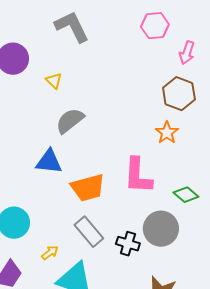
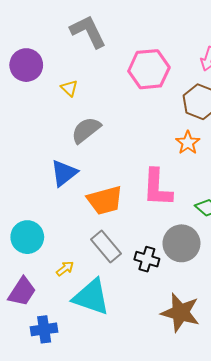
pink hexagon: (155, 26) -> (149, 69), moved, size x1.4
blue triangle: (49, 162) -> (64, 173), turned -44

